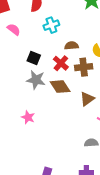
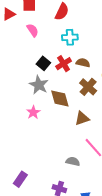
red cross: (61, 63) -> (64, 64), moved
brown cross: (84, 67) -> (88, 87), turned 30
pink star: (28, 117) -> (33, 112), moved

